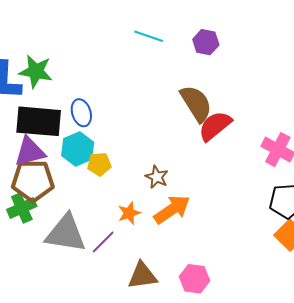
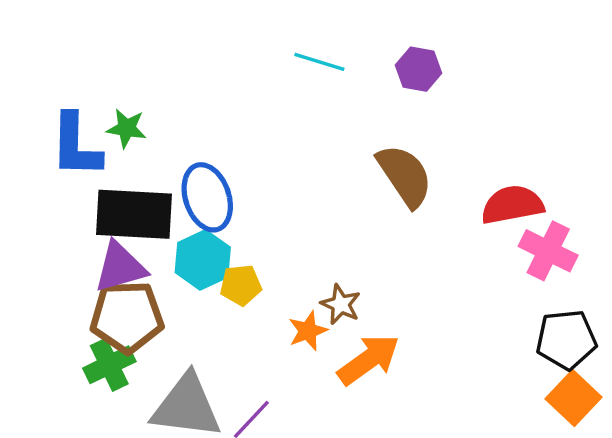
green star: (36, 71) -> (127, 128), size x0.7
blue ellipse: (81, 113) -> (207, 197), size x1.4
red semicircle: (215, 126) -> (512, 205), moved, turned 30
orange star: (129, 213) -> (308, 331), moved

